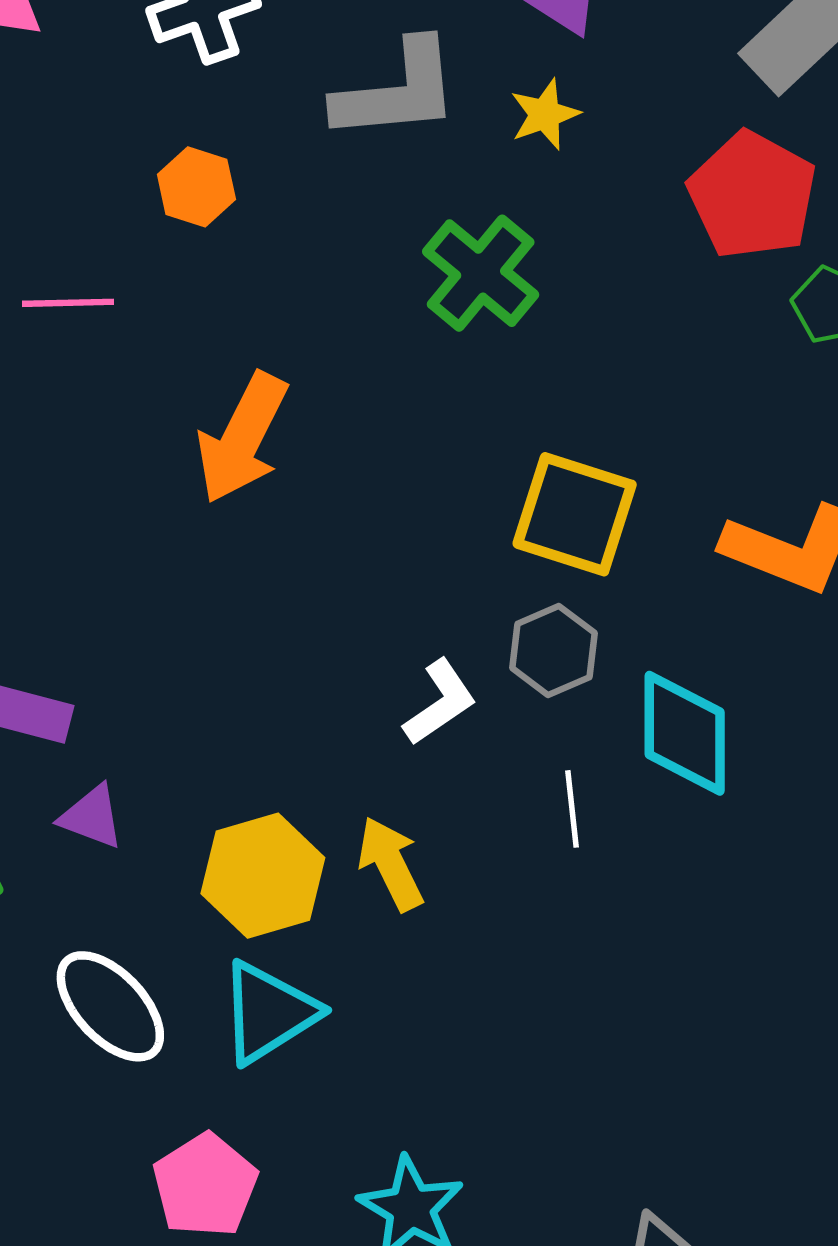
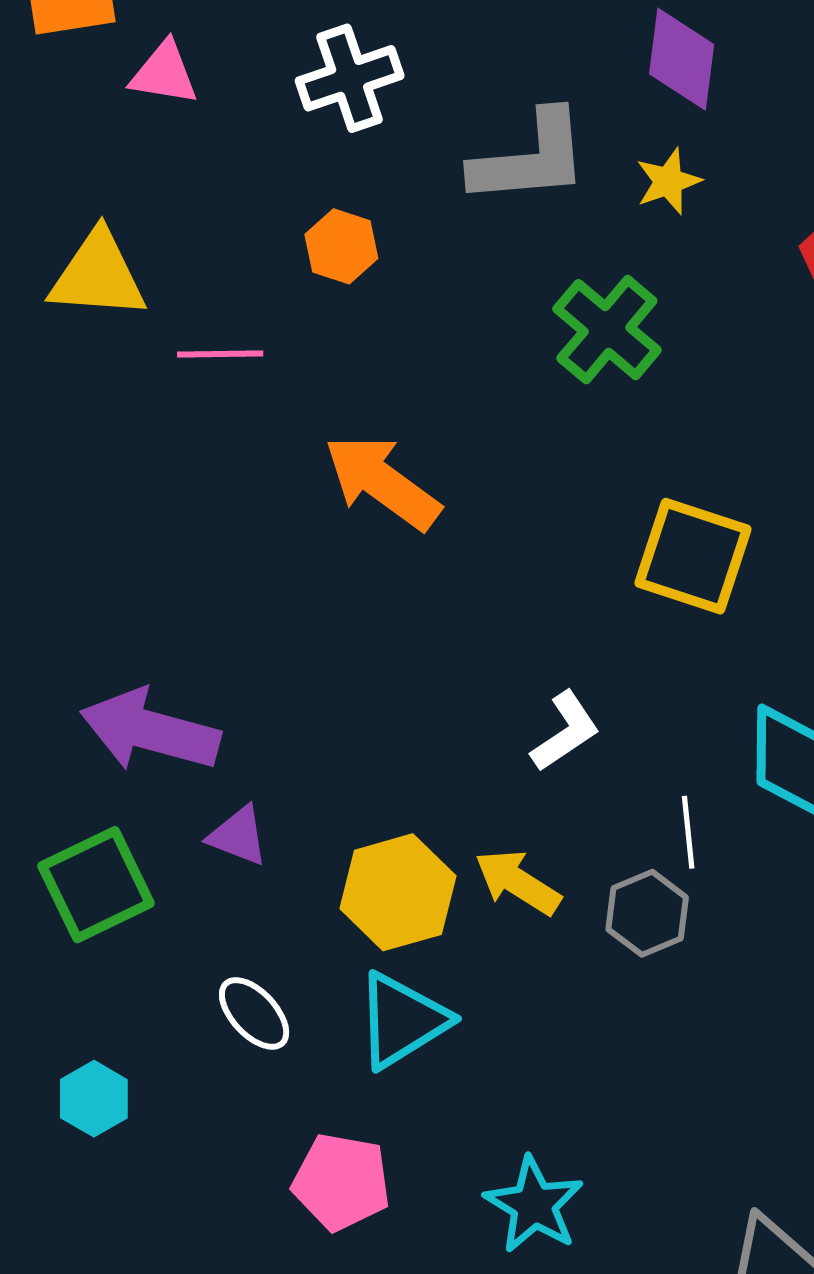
orange arrow: (242, 438) -> (382, 482), turned 99
gray hexagon: (553, 650) -> (647, 913), moved
yellow arrow: (391, 864) -> (518, 882), turned -32
white ellipse: (110, 1006) -> (254, 1013), size x0.7
pink pentagon: (205, 1185) -> (341, 1182), turned -30

